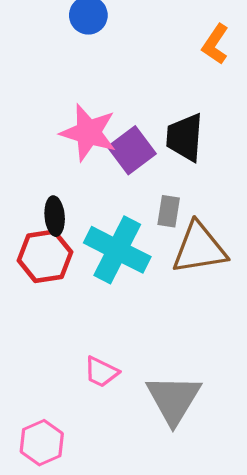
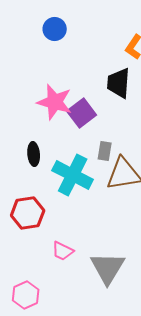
black trapezoid: (185, 137) -> (119, 83), moved
red hexagon: (45, 256) -> (28, 213), moved

